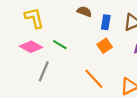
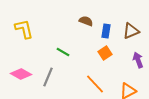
yellow L-shape: (34, 18) -> (24, 29), moved
pink diamond: (31, 47) -> (21, 74), moved

